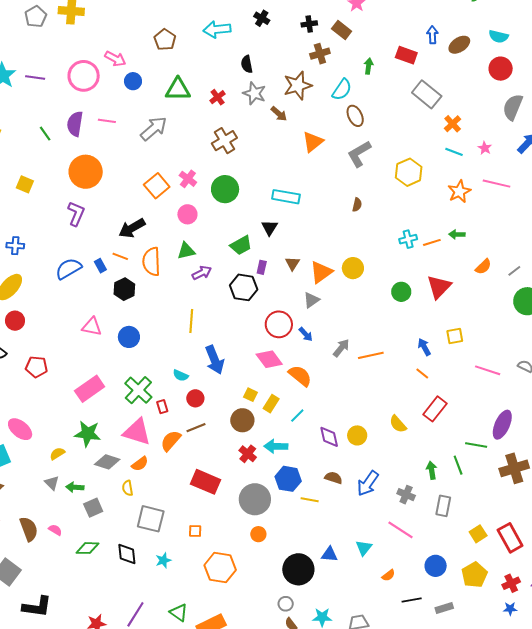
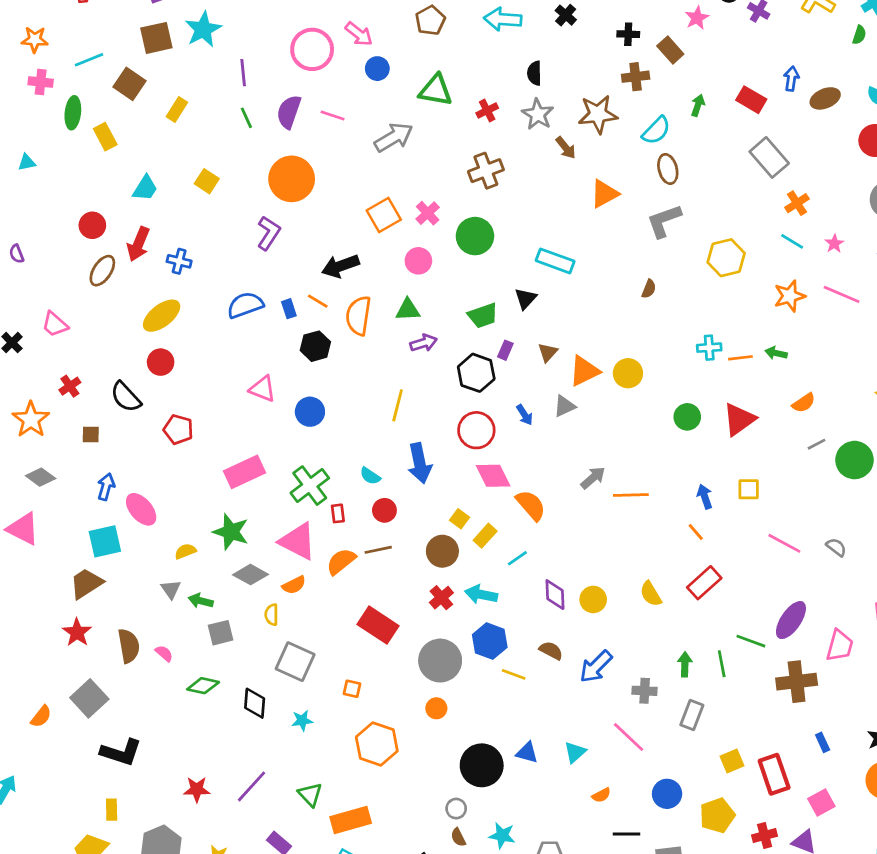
purple line: (35, 77) -> (243, 73), moved, turned 66
gray line: (514, 271) -> (817, 444), moved
red circle: (279, 324) -> (476, 430), moved
blue arrow: (306, 334) -> (525, 415), moved
gray cross: (406, 495) -> (645, 691), turned -30

